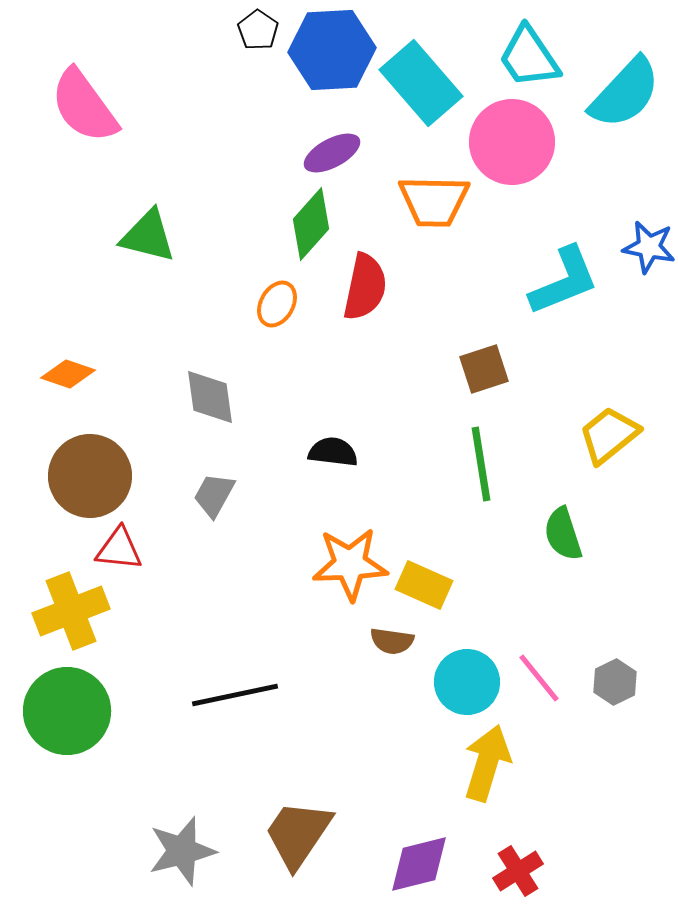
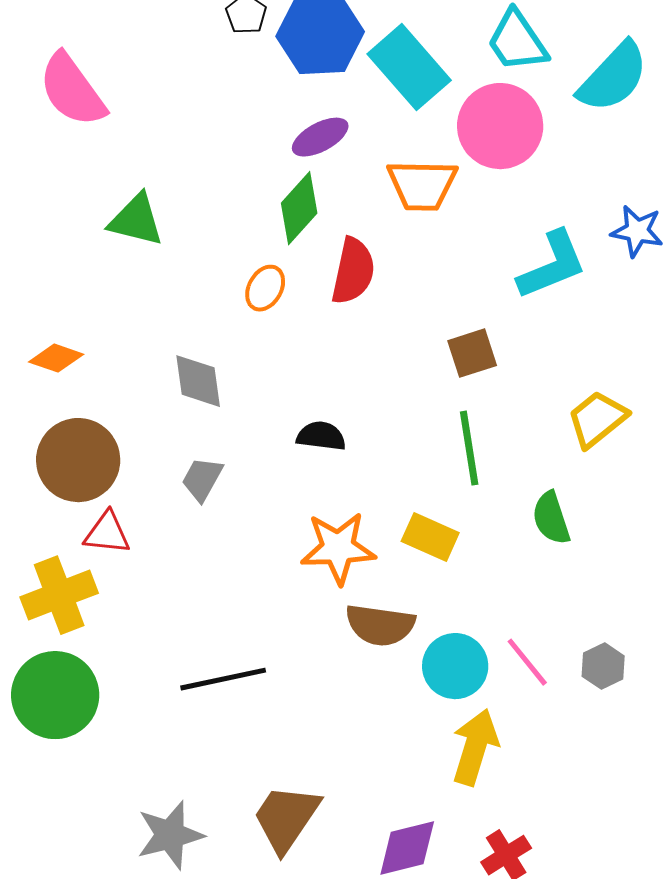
yellow rectangle: (424, 585) -> (430, 537), moved
brown semicircle: (392, 641) -> (380, 625), size x1.6

